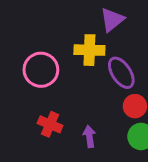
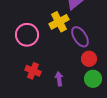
yellow cross: (89, 50) -> (59, 22), turned -30

